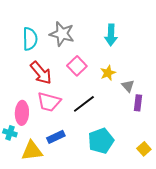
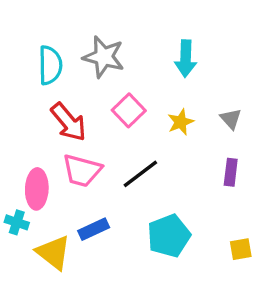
gray triangle: (128, 86) -> (231, 119), moved
yellow square: (144, 149) -> (241, 249), turned 32
yellow triangle: (32, 151) -> (54, 252), turned 45

